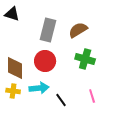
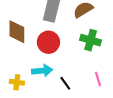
brown diamond: (15, 68) -> (17, 32), moved
yellow cross: (13, 91) -> (17, 82), moved

